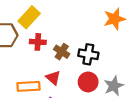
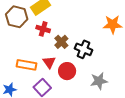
red circle: (88, 82) -> (67, 71), moved

